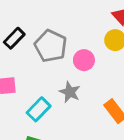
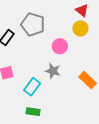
gray pentagon: (51, 46) -> (33, 24), moved

